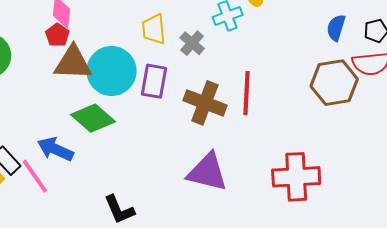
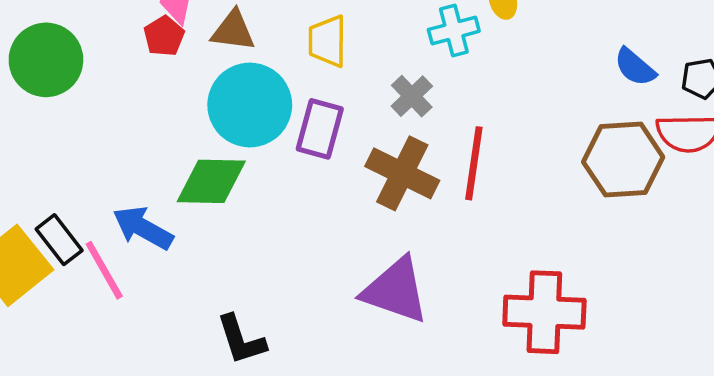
blue semicircle: (336, 28) -> (635, 67), turned -72
gray cross: (192, 43) -> (412, 96), moved
brown triangle: (73, 63) -> (233, 31), moved, size x0.7
green diamond: (93, 118) -> (211, 181), turned -45

